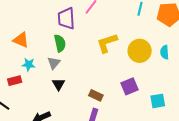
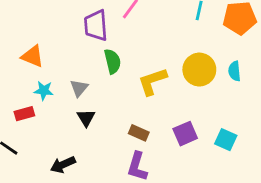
green semicircle: (60, 43) -> (113, 61), moved
yellow L-shape: (107, 43) -> (152, 81), moved
purple square: (130, 86) -> (185, 134), moved
cyan square: (158, 101) -> (226, 140), turned 35

